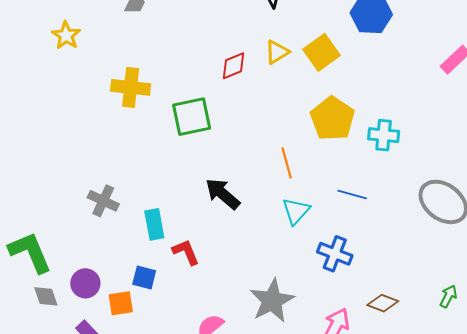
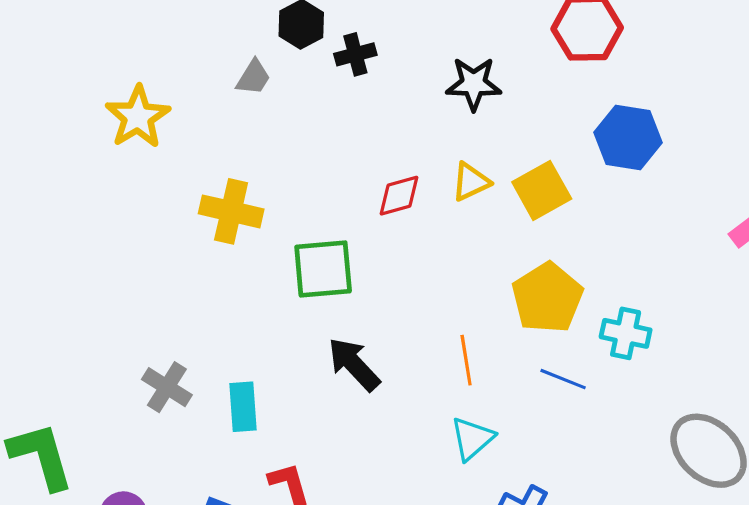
yellow star: (66, 35) -> (138, 117), size x1.4
black arrow: (223, 194) -> (354, 364), moved
blue line: (352, 194) -> (563, 379), moved
cyan rectangle: (154, 224) -> (243, 407), moved

